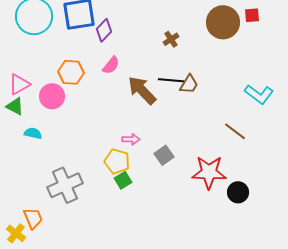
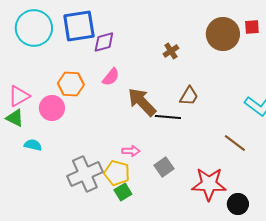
purple diamond: (104, 30) -> (104, 42), turned 30
black line: (171, 80) -> (168, 117), moved
gray cross: (65, 185) -> (85, 174), moved

